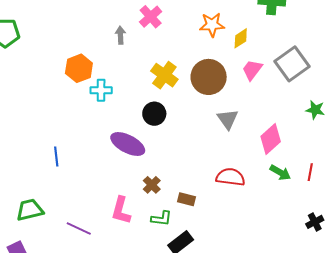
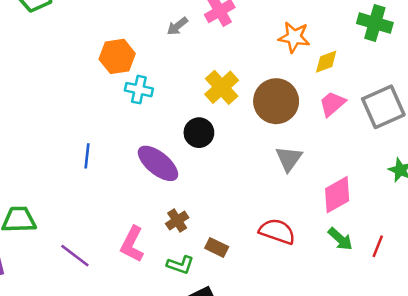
gray arrow: (120, 35) -> (177, 26), turned -138
blue line: (56, 157) -> (87, 156), moved

